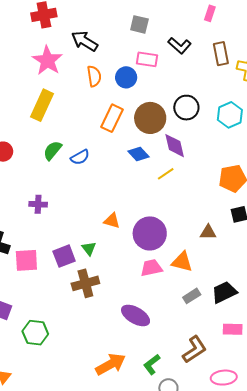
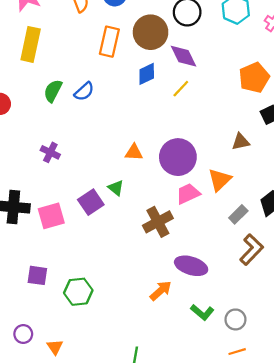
blue diamond: (139, 154) -> (147, 74), turned -60
purple cross: (38, 204) -> (50, 152), turned 36
orange triangle: (182, 262) -> (220, 180), turned -45
brown cross: (85, 283) -> (158, 222), moved
purple ellipse: (136, 315) -> (191, 266), moved
brown L-shape: (194, 350) -> (252, 250), moved
orange arrow: (111, 364) -> (161, 291), moved, size x0.7
green L-shape: (152, 364) -> (202, 312), moved, turned -90

